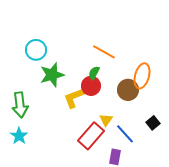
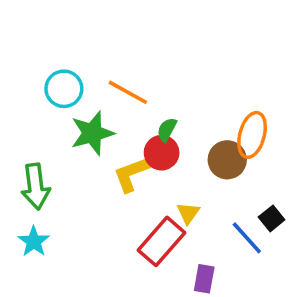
orange line: (104, 52) -> (128, 92), moved
blue line: (125, 134) -> (247, 238), moved

